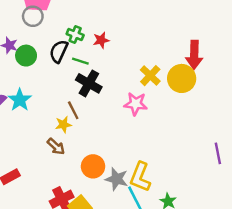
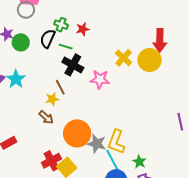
pink star: (136, 104) -> (100, 79), moved
orange circle: (93, 166) -> (77, 133), size x1.4

